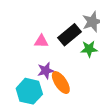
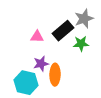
orange ellipse: (61, 83) -> (55, 75), turned 35

